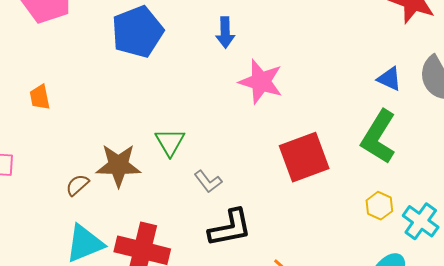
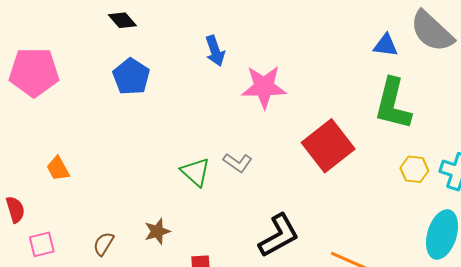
blue pentagon: (137, 32) -> (131, 77), size x0.7
brown star: (118, 165) -> (157, 231), moved, size x0.6
gray L-shape: (208, 181) -> (238, 163), moved
brown semicircle: (77, 185) -> (104, 244), moved

